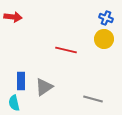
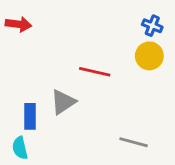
gray triangle: (44, 87) -> (63, 102), moved

